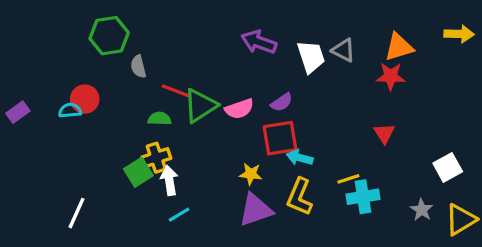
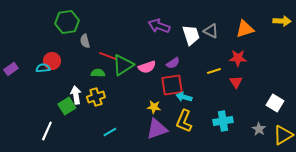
red star: (391, 76) -> (238, 58), moved
white square: (448, 167) -> (275, 103), turned -30
green square: (138, 172) -> (67, 106), moved
yellow line: (348, 179) -> (214, 71), moved
white arrow: (169, 180) -> (76, 95), moved

